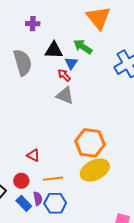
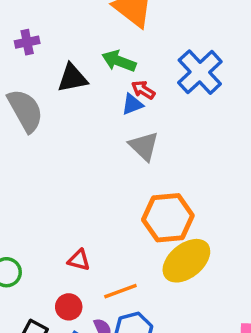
blue triangle: (71, 63) -> (132, 104), moved, turned 48
red arrow: (64, 75) -> (143, 90), moved
gray triangle: (65, 95) -> (144, 146), moved, turned 36

